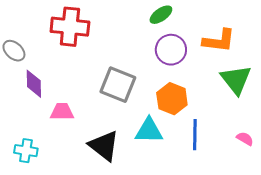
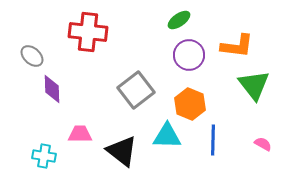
gray square: (118, 85) -> (136, 90), turned 30
pink trapezoid: (62, 112) -> (80, 134), moved

